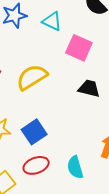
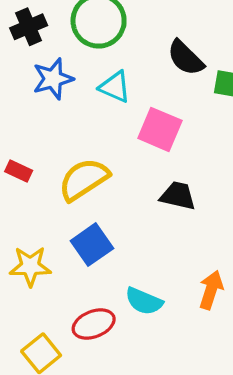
blue square: (34, 132) -> (92, 245), moved
cyan semicircle: (75, 167) -> (144, 301), moved, turned -50

